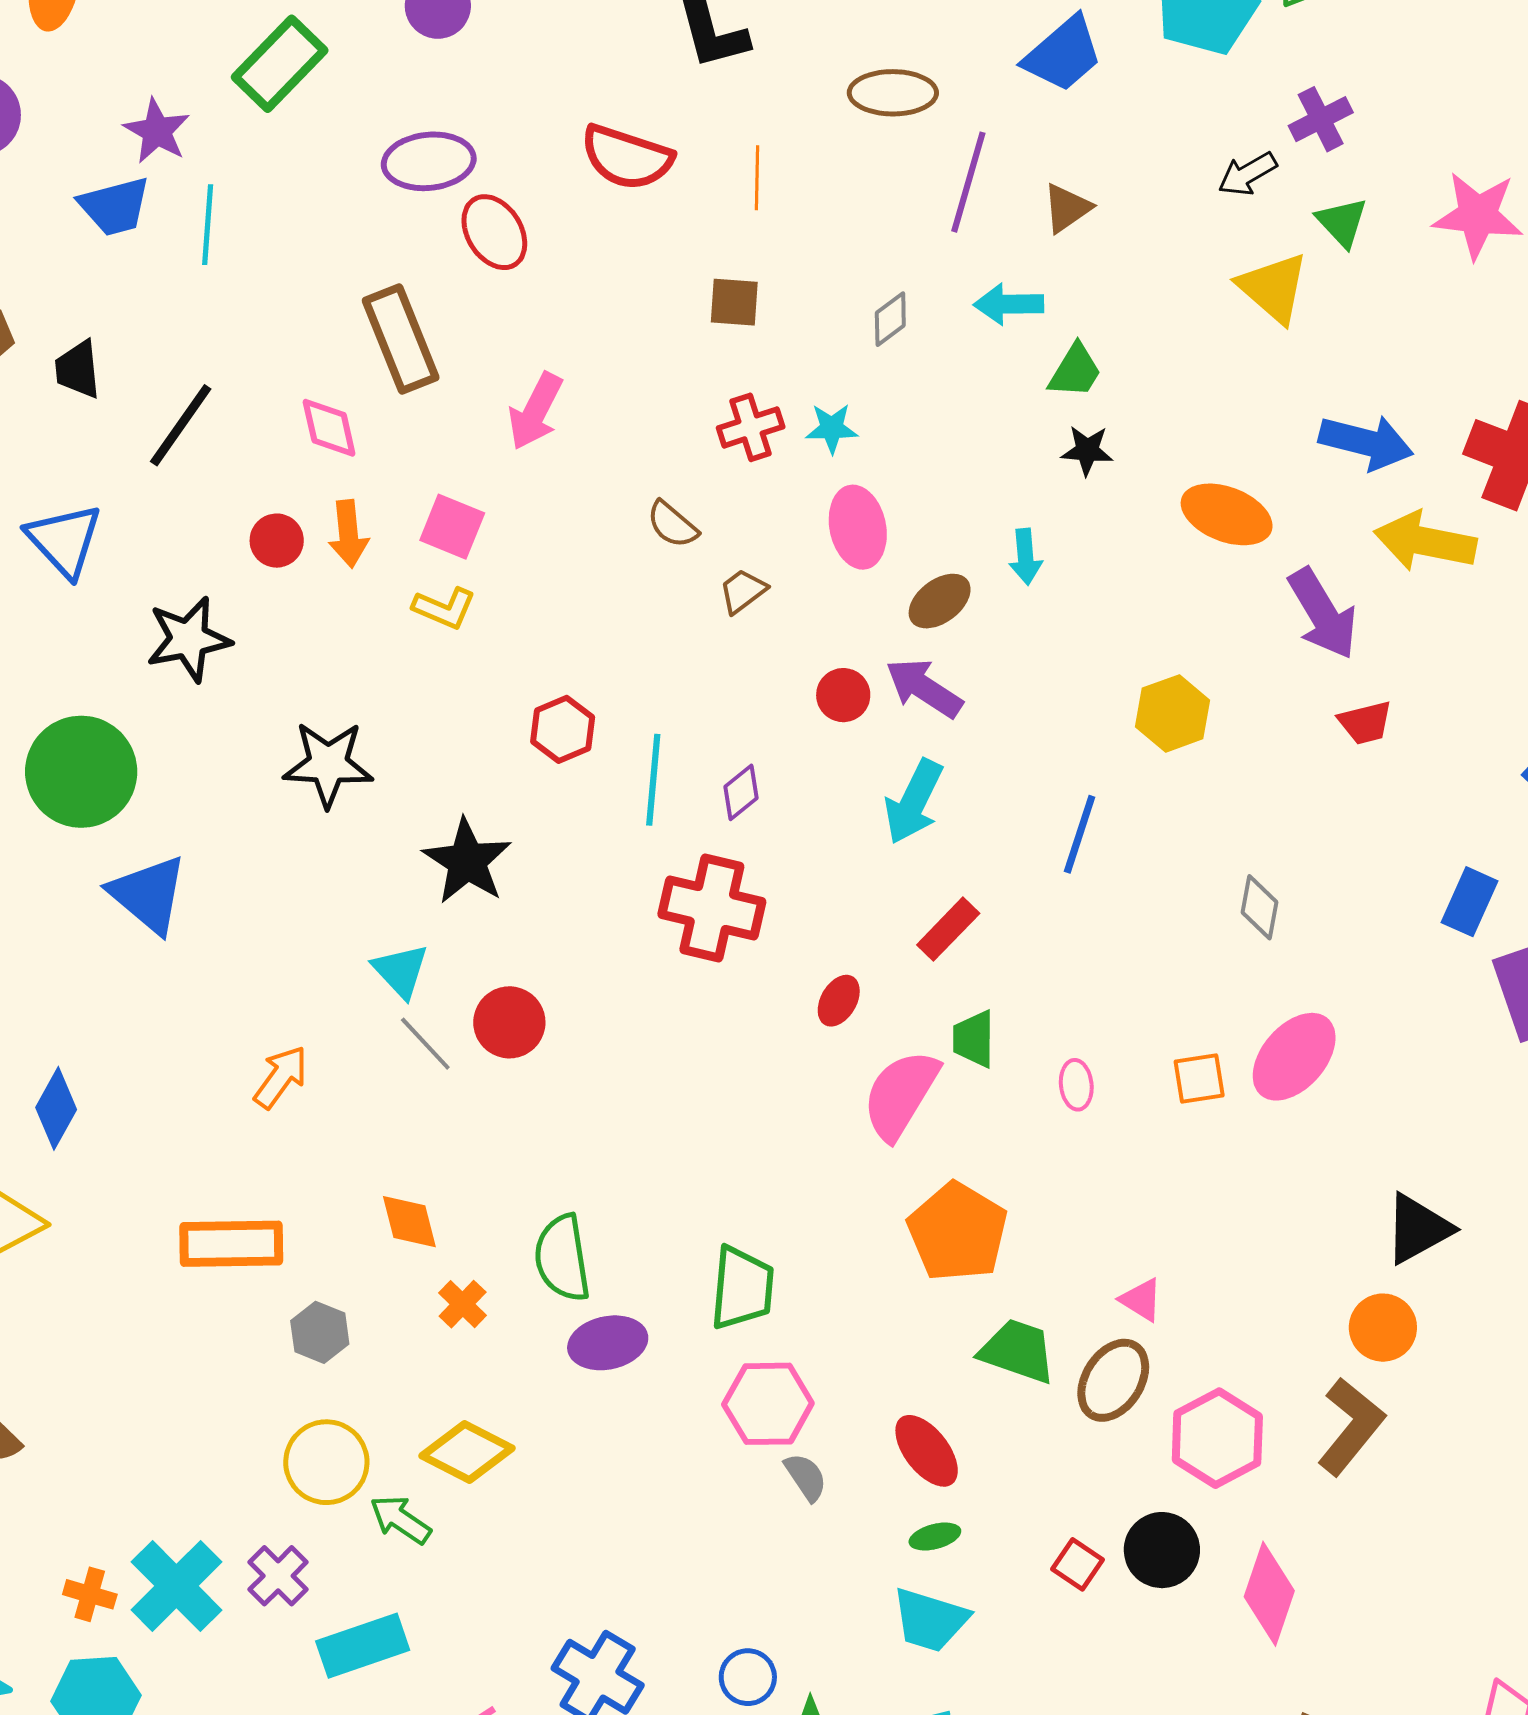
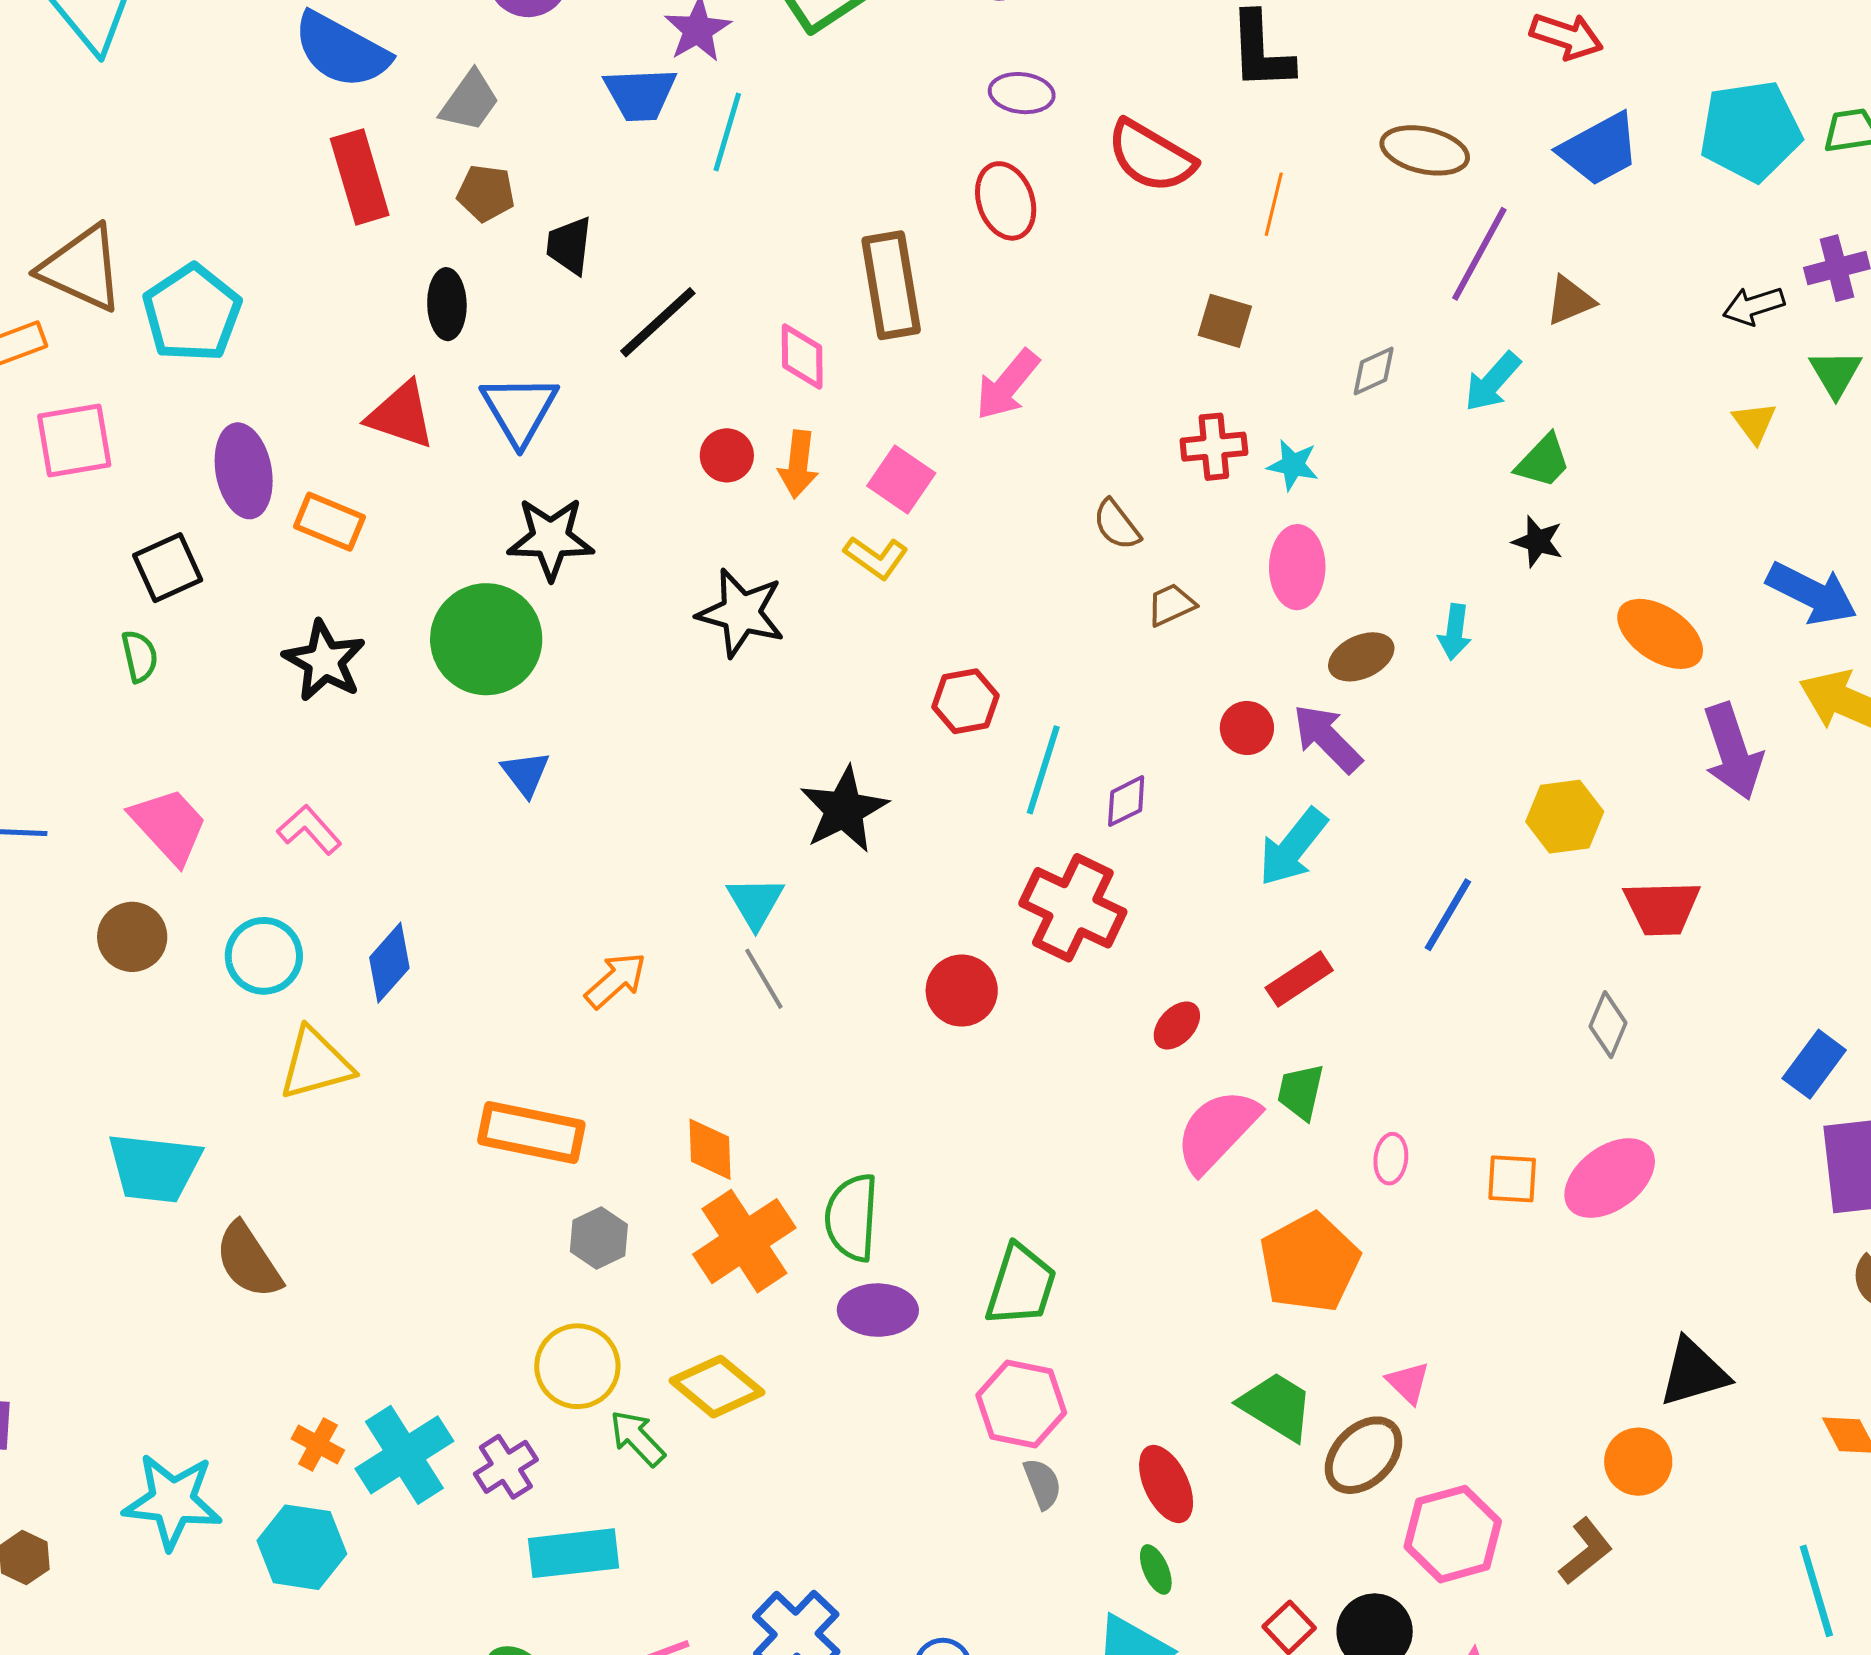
purple ellipse: (429, 161) -> (1022, 93), moved, size x0.7
yellow triangle: (1273, 288) -> (1754, 423), size x0.6
cyan arrow: (1009, 304) -> (1492, 382), turned -60
black star: (189, 639) -> (551, 538), moved
red trapezoid: (1365, 723) -> (1662, 908), moved, size x1.4
black star: (328, 764) -> (741, 613), moved
blue triangle: (148, 894) -> (526, 774), size x0.6
red circle: (509, 1022) -> (962, 991), moved
orange pentagon: (958, 1232) -> (1310, 1263), moved
orange cross: (463, 1304) -> (744, 1241), size x2.0
brown L-shape: (1351, 1426) -> (1586, 1551), size x0.7
green ellipse: (935, 1537) -> (1156, 1569), turned 69

